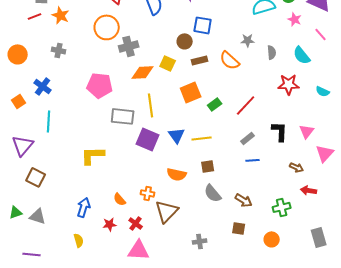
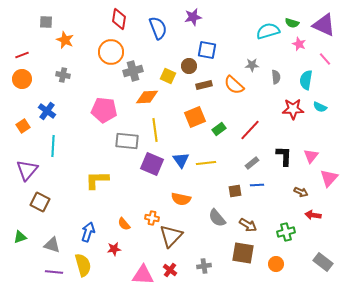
red line: (35, 16) -> (22, 55), moved
cyan semicircle: (302, 55) -> (306, 80), turned 48
yellow square: (168, 63) -> (168, 76), moved
cyan semicircle: (323, 91) -> (320, 107), moved
brown square: (208, 166) -> (235, 191), moved
gray triangle: (38, 216) -> (52, 245), moved
red cross: (136, 223) -> (170, 270), moved
brown square: (239, 228) -> (243, 253), size x1.6
gray rectangle: (319, 237) -> (323, 262), turned -36
yellow semicircle: (79, 240) -> (83, 265), size x1.6
purple line: (32, 254) -> (54, 272), moved

